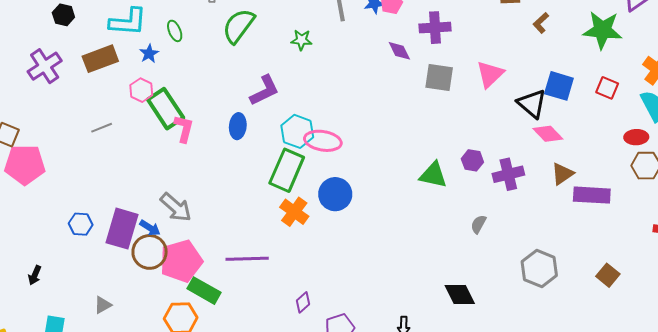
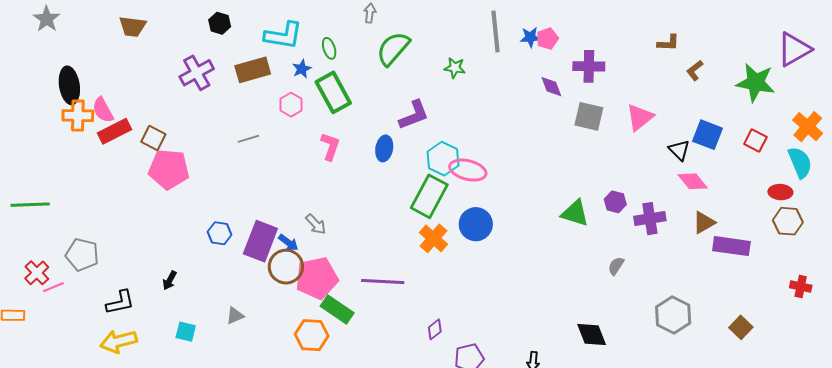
black triangle: (532, 104) -> (679, 150), size x0.7
green rectangle: (166, 109) -> (333, 92), moved
gray arrow: (176, 207) -> (316, 224), size x0.7

